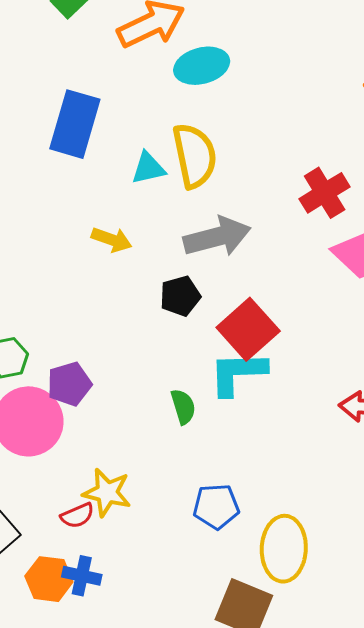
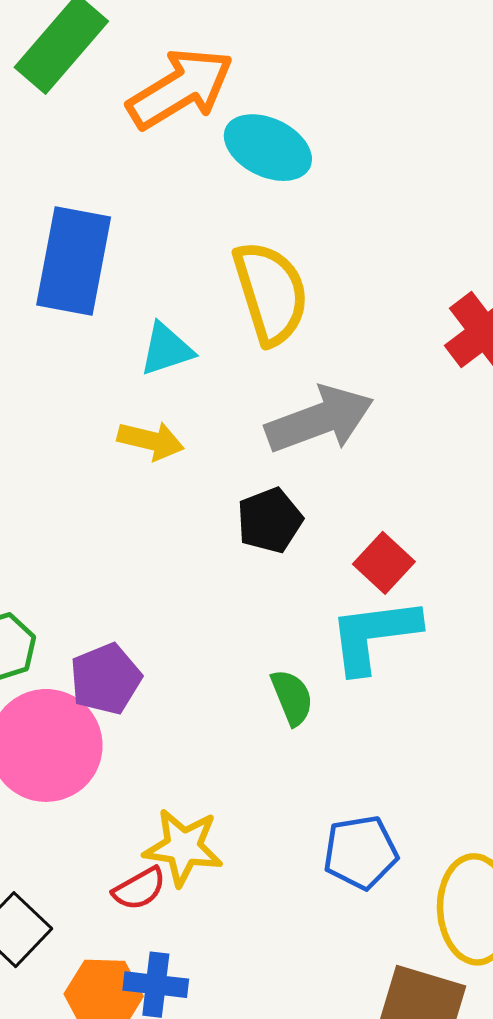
cyan ellipse: (202, 66) -> (268, 148), turned 46
cyan triangle: (148, 168) -> (166, 349), moved
red square: (248, 329) -> (384, 563), size x0.6

